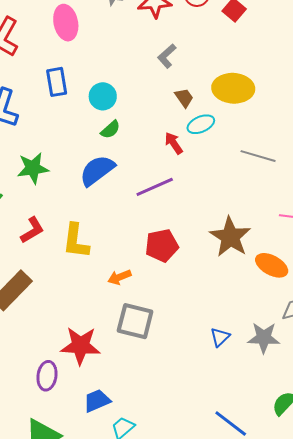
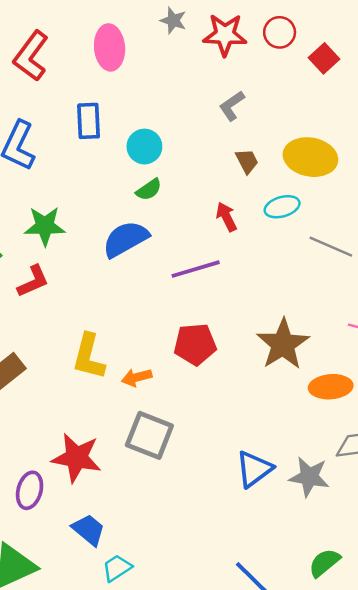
cyan ellipse: (201, 124) -> (282, 207), moved
red L-shape: (32, 230) -> (33, 281), moved
yellow L-shape: (76, 241) -> (89, 357), moved
orange ellipse: (272, 265) -> (331, 387), turned -40
blue triangle: (220, 337) -> (254, 469), size x1.5
blue trapezoid: (97, 401) -> (89, 530), turned 56

